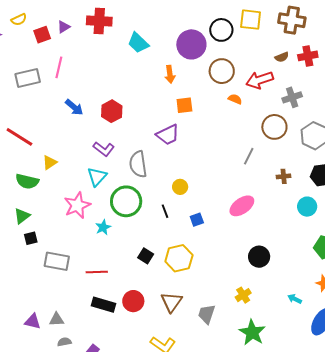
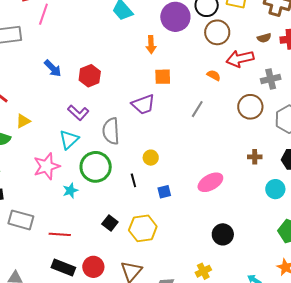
pink line: (59, 67) -> (43, 14), moved
brown circle: (222, 71) -> (217, 32), moved
gray line: (249, 156) -> (197, 109), moved

